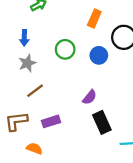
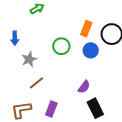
orange rectangle: (94, 18) -> (86, 29), moved
blue arrow: (24, 38) -> (15, 38), moved
purple rectangle: (51, 121) -> (51, 109), turned -49

